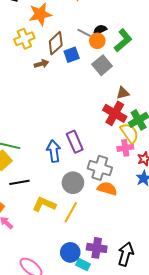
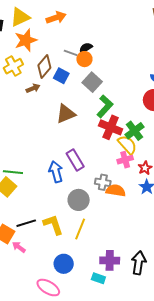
green L-shape: (123, 40) -> (105, 106), moved
blue square: (72, 55) -> (61, 76), turned -35
brown triangle: (123, 93) -> (66, 114), moved, size x1.5
gray cross: (100, 168) -> (103, 182), size x0.7
black line: (19, 182) -> (26, 223), moved
orange semicircle: (107, 189) -> (116, 190), moved
yellow L-shape: (44, 204) -> (53, 225), turned 55
blue circle: (70, 252) -> (64, 264), moved

